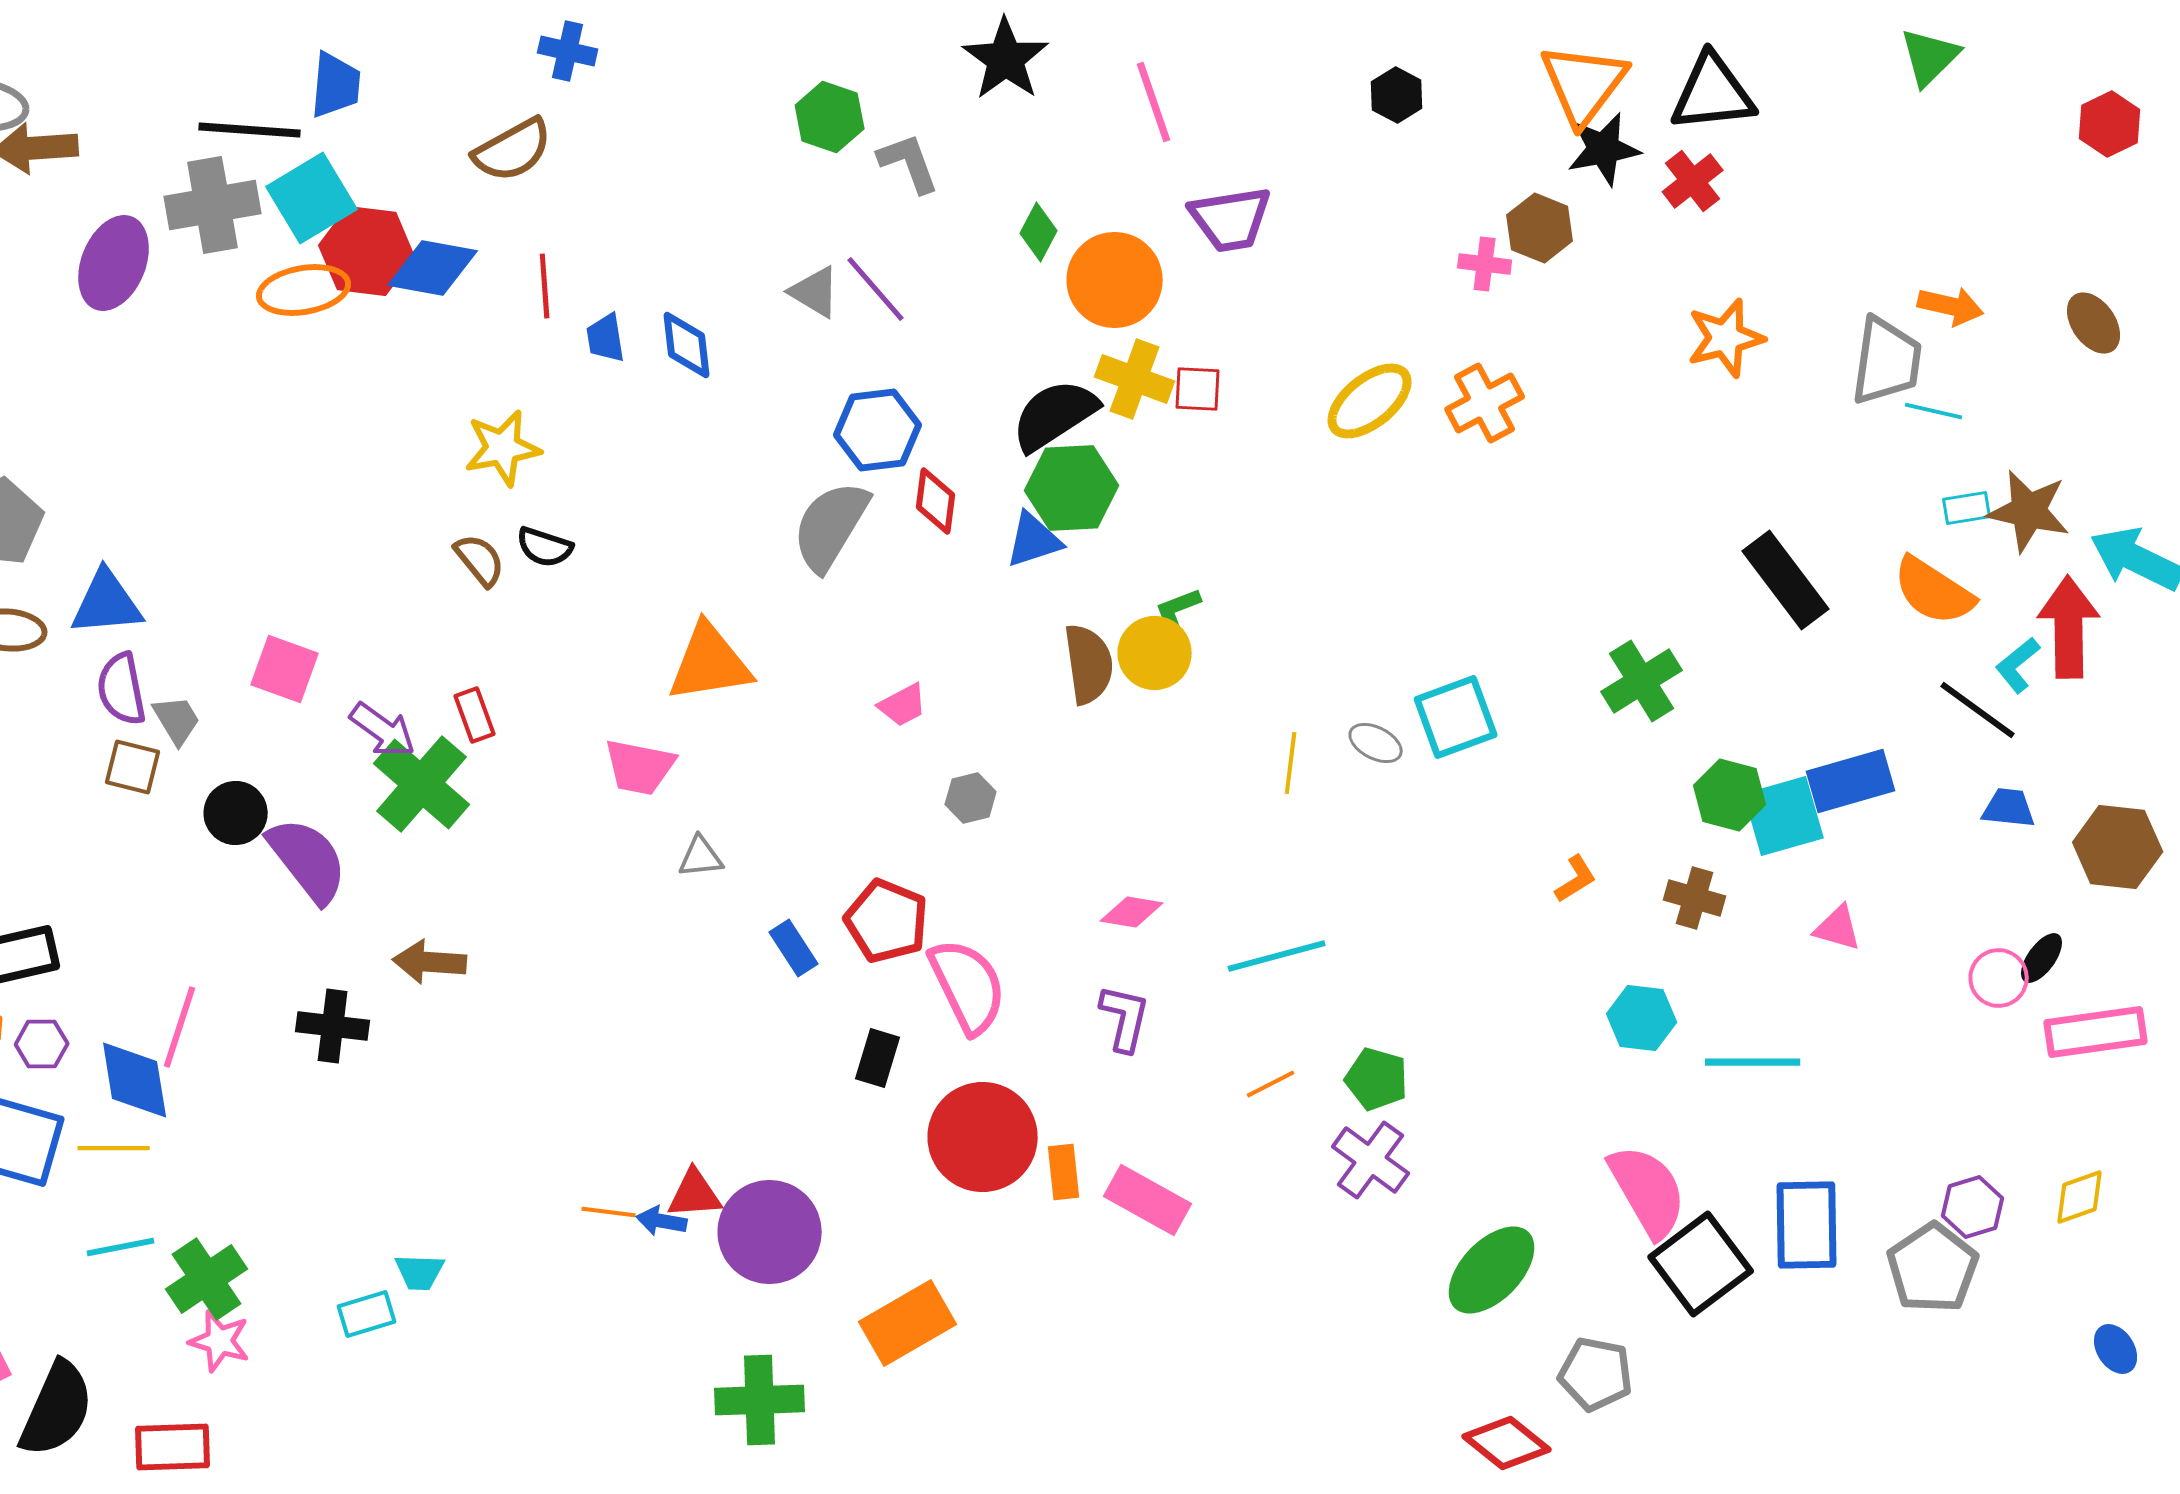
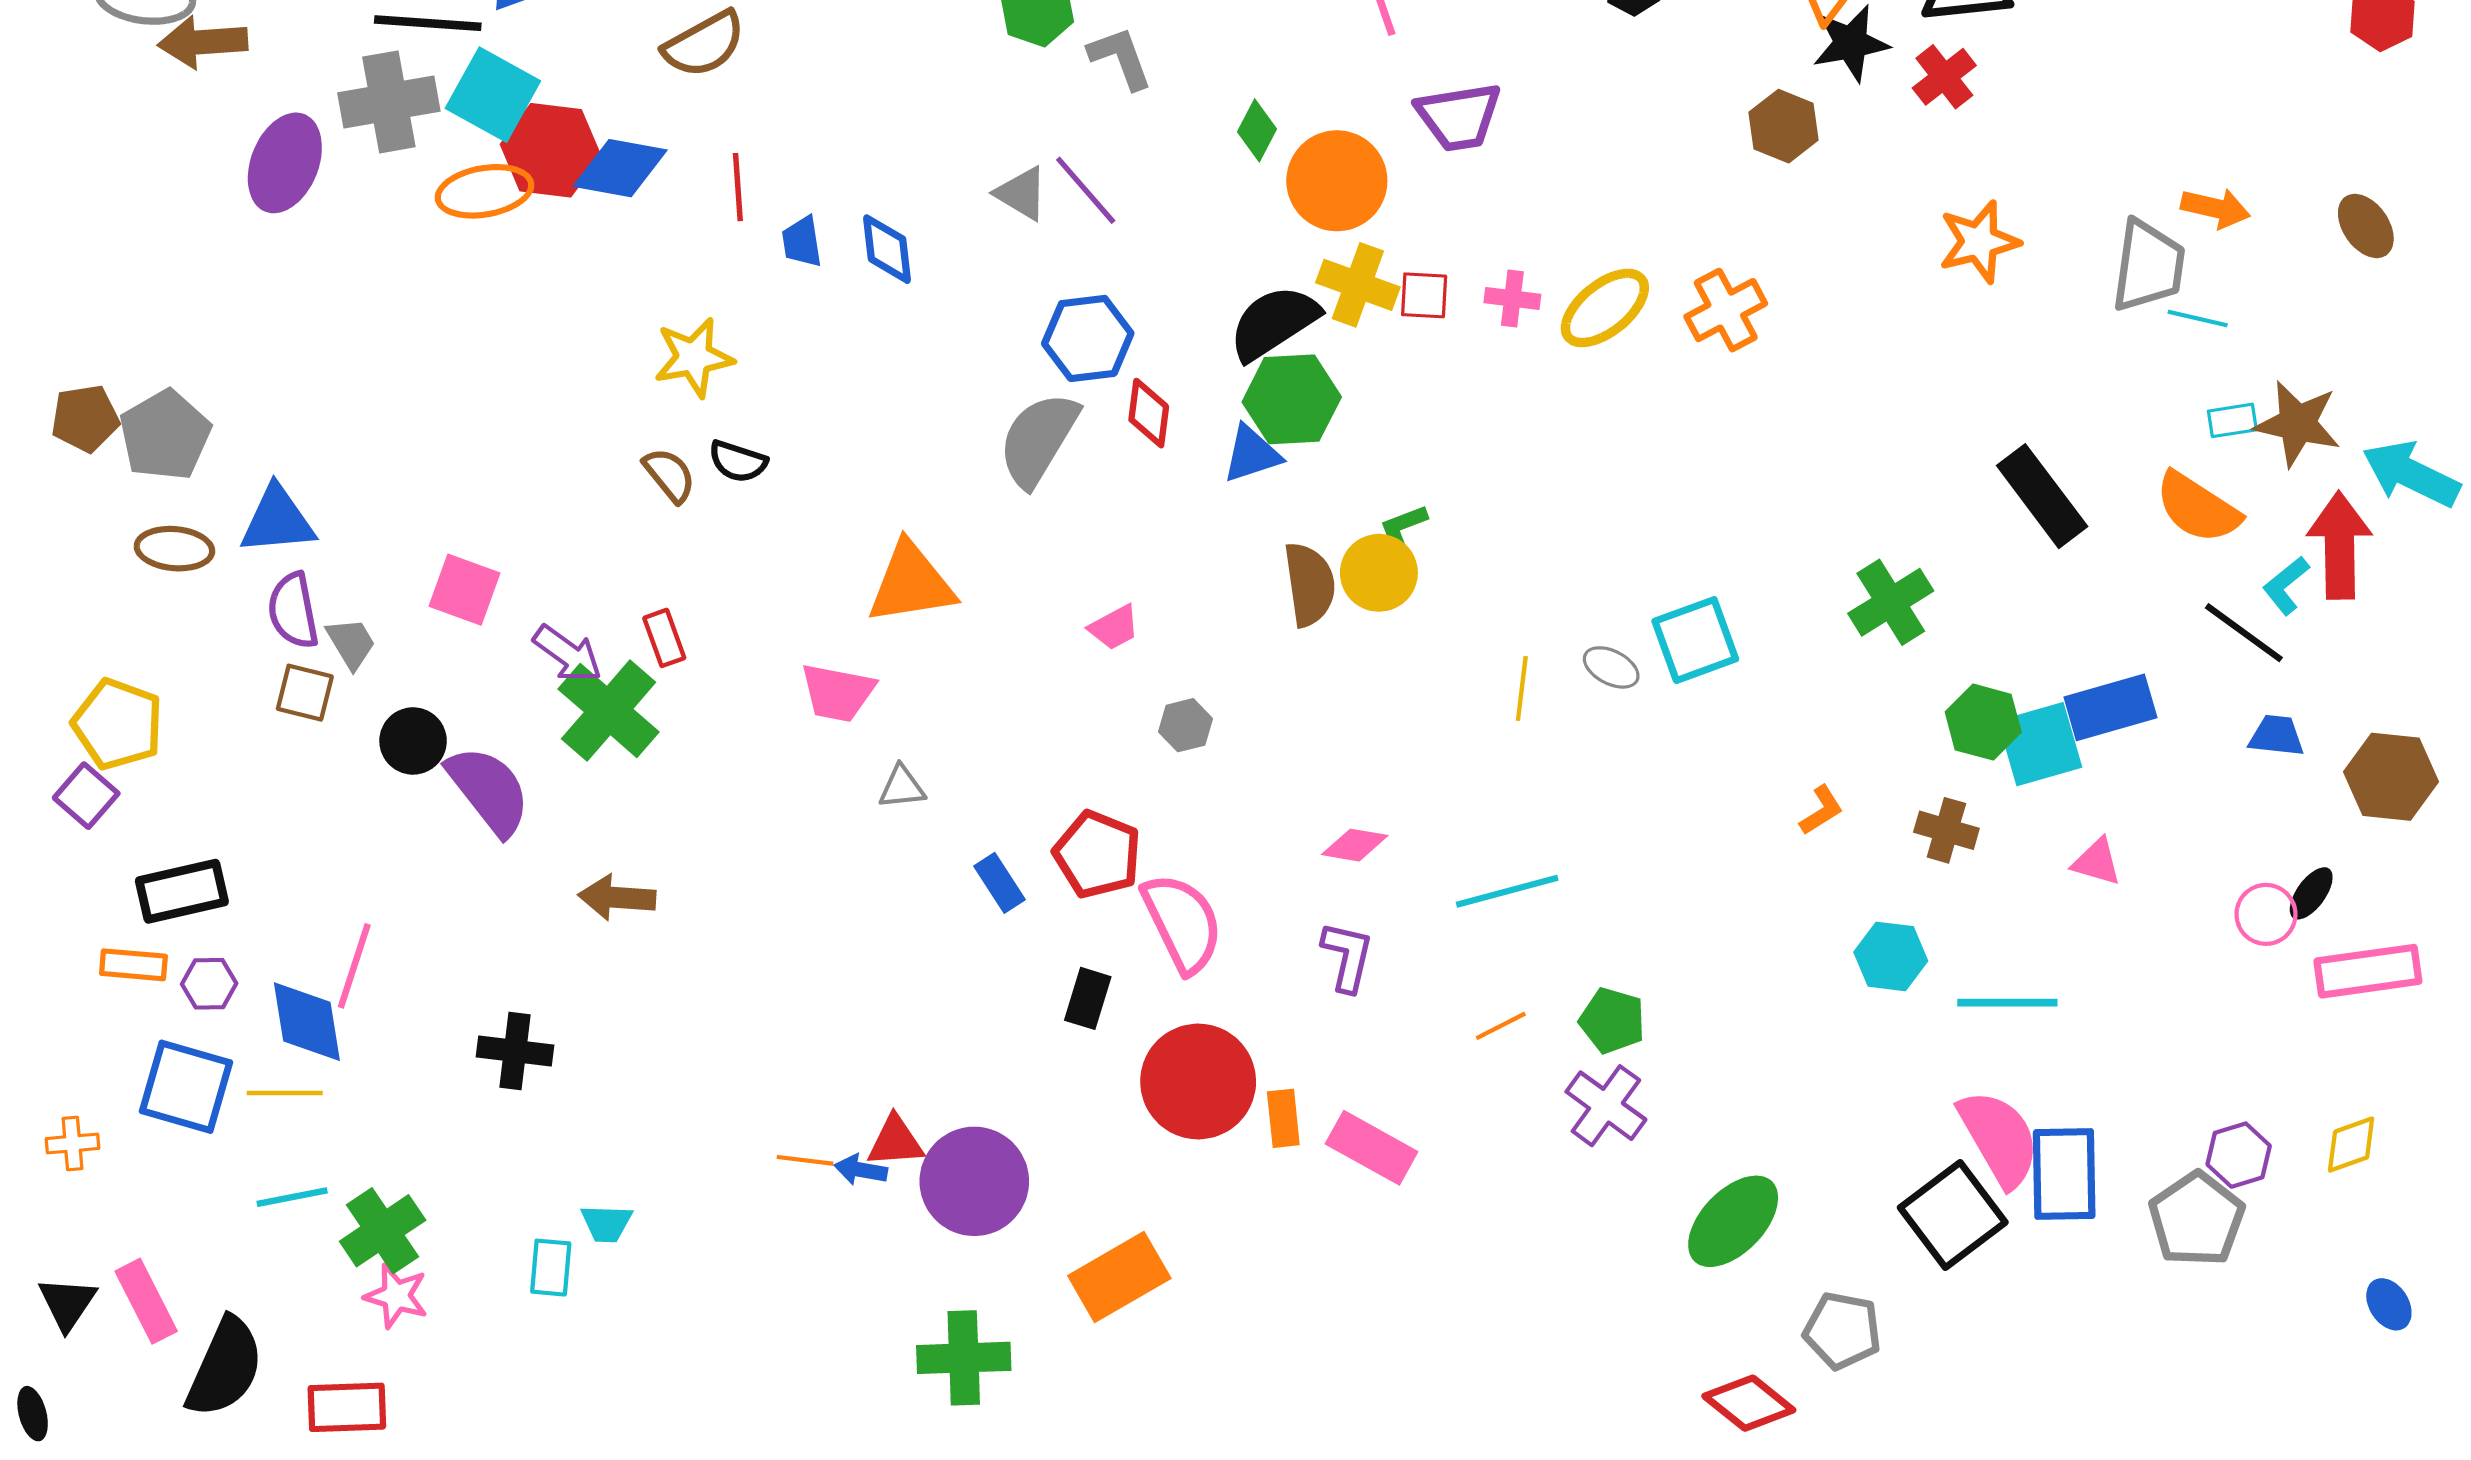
cyan square: (312, 198) -> (493, 95), turned -30
pink cross: (1485, 264) -> (1512, 299), moved
black cross: (333, 1026) -> (515, 1051), moved
pink semicircle: (1648, 1191) -> (1999, 1138), moved
cyan rectangle: (367, 1314) -> (551, 1268), turned -68

